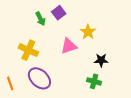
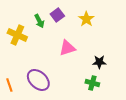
yellow star: (88, 32) -> (86, 19), moved
yellow cross: (28, 50) -> (17, 35), moved

